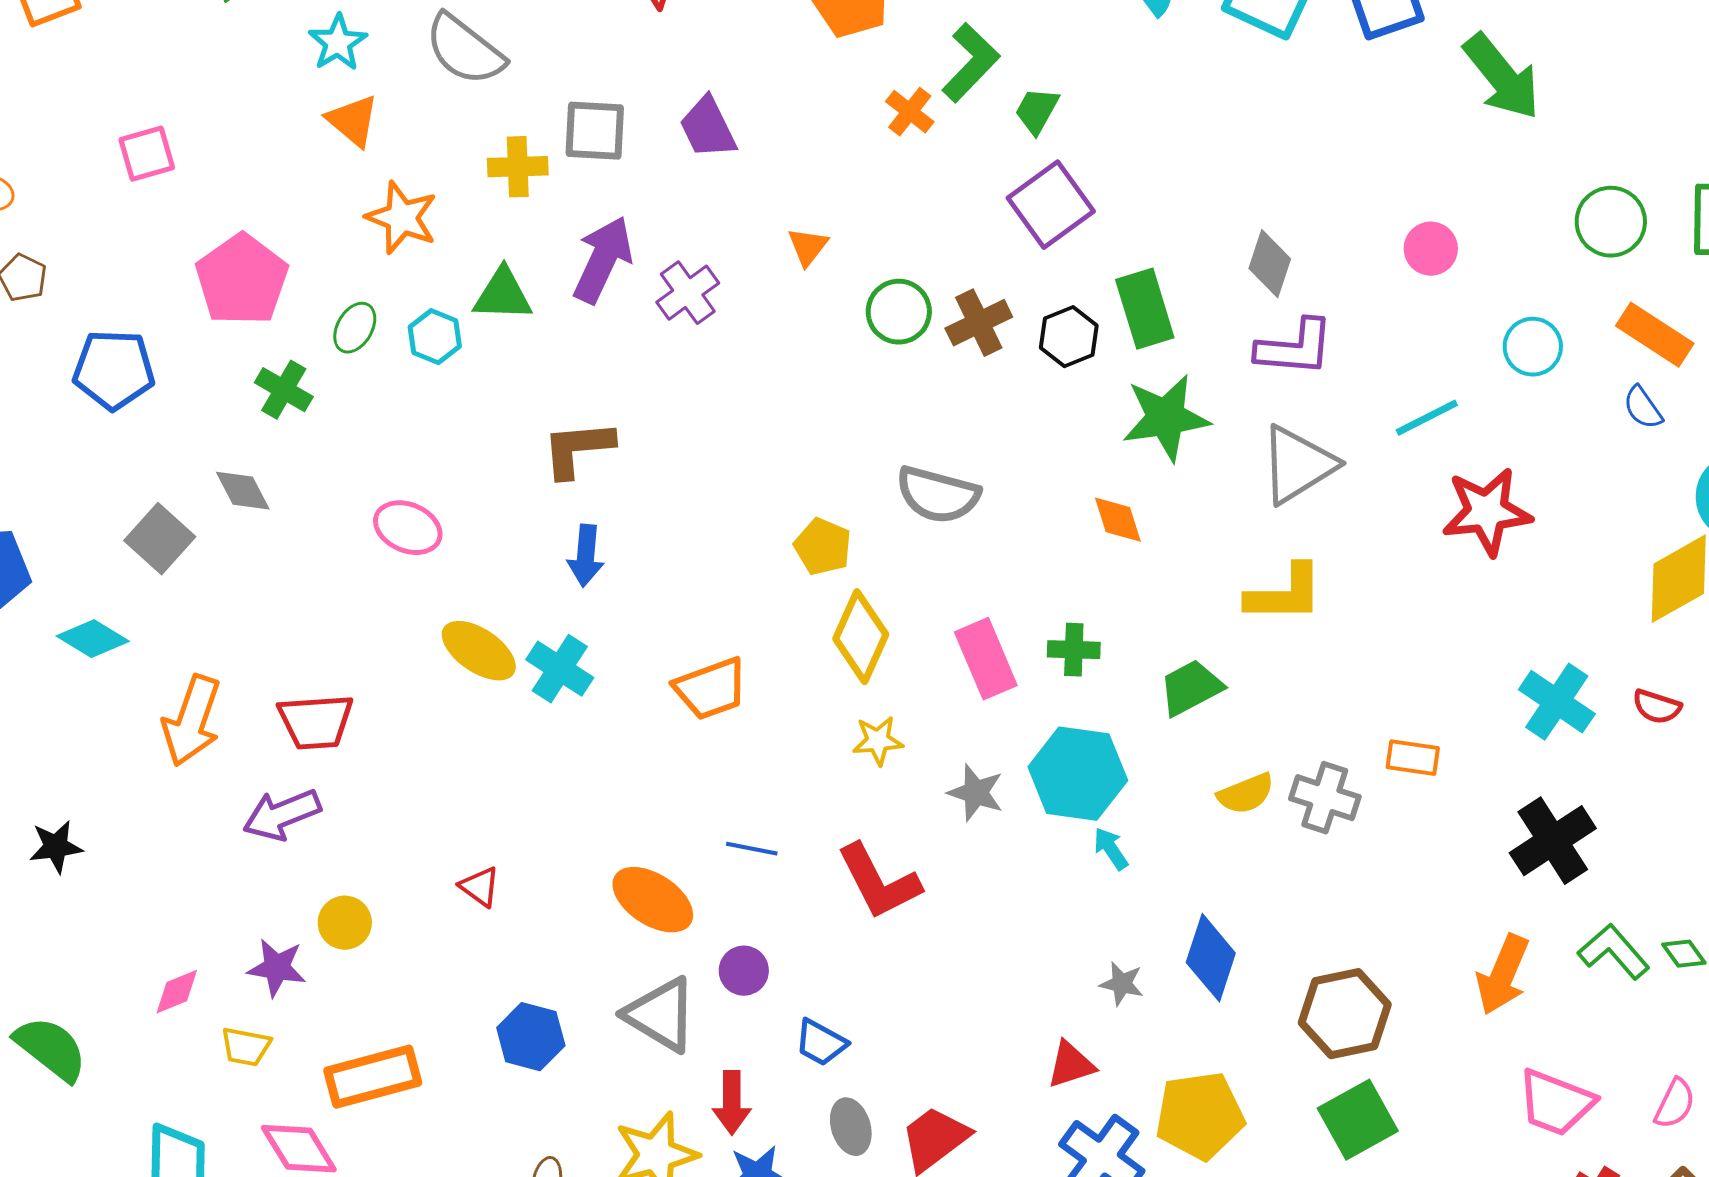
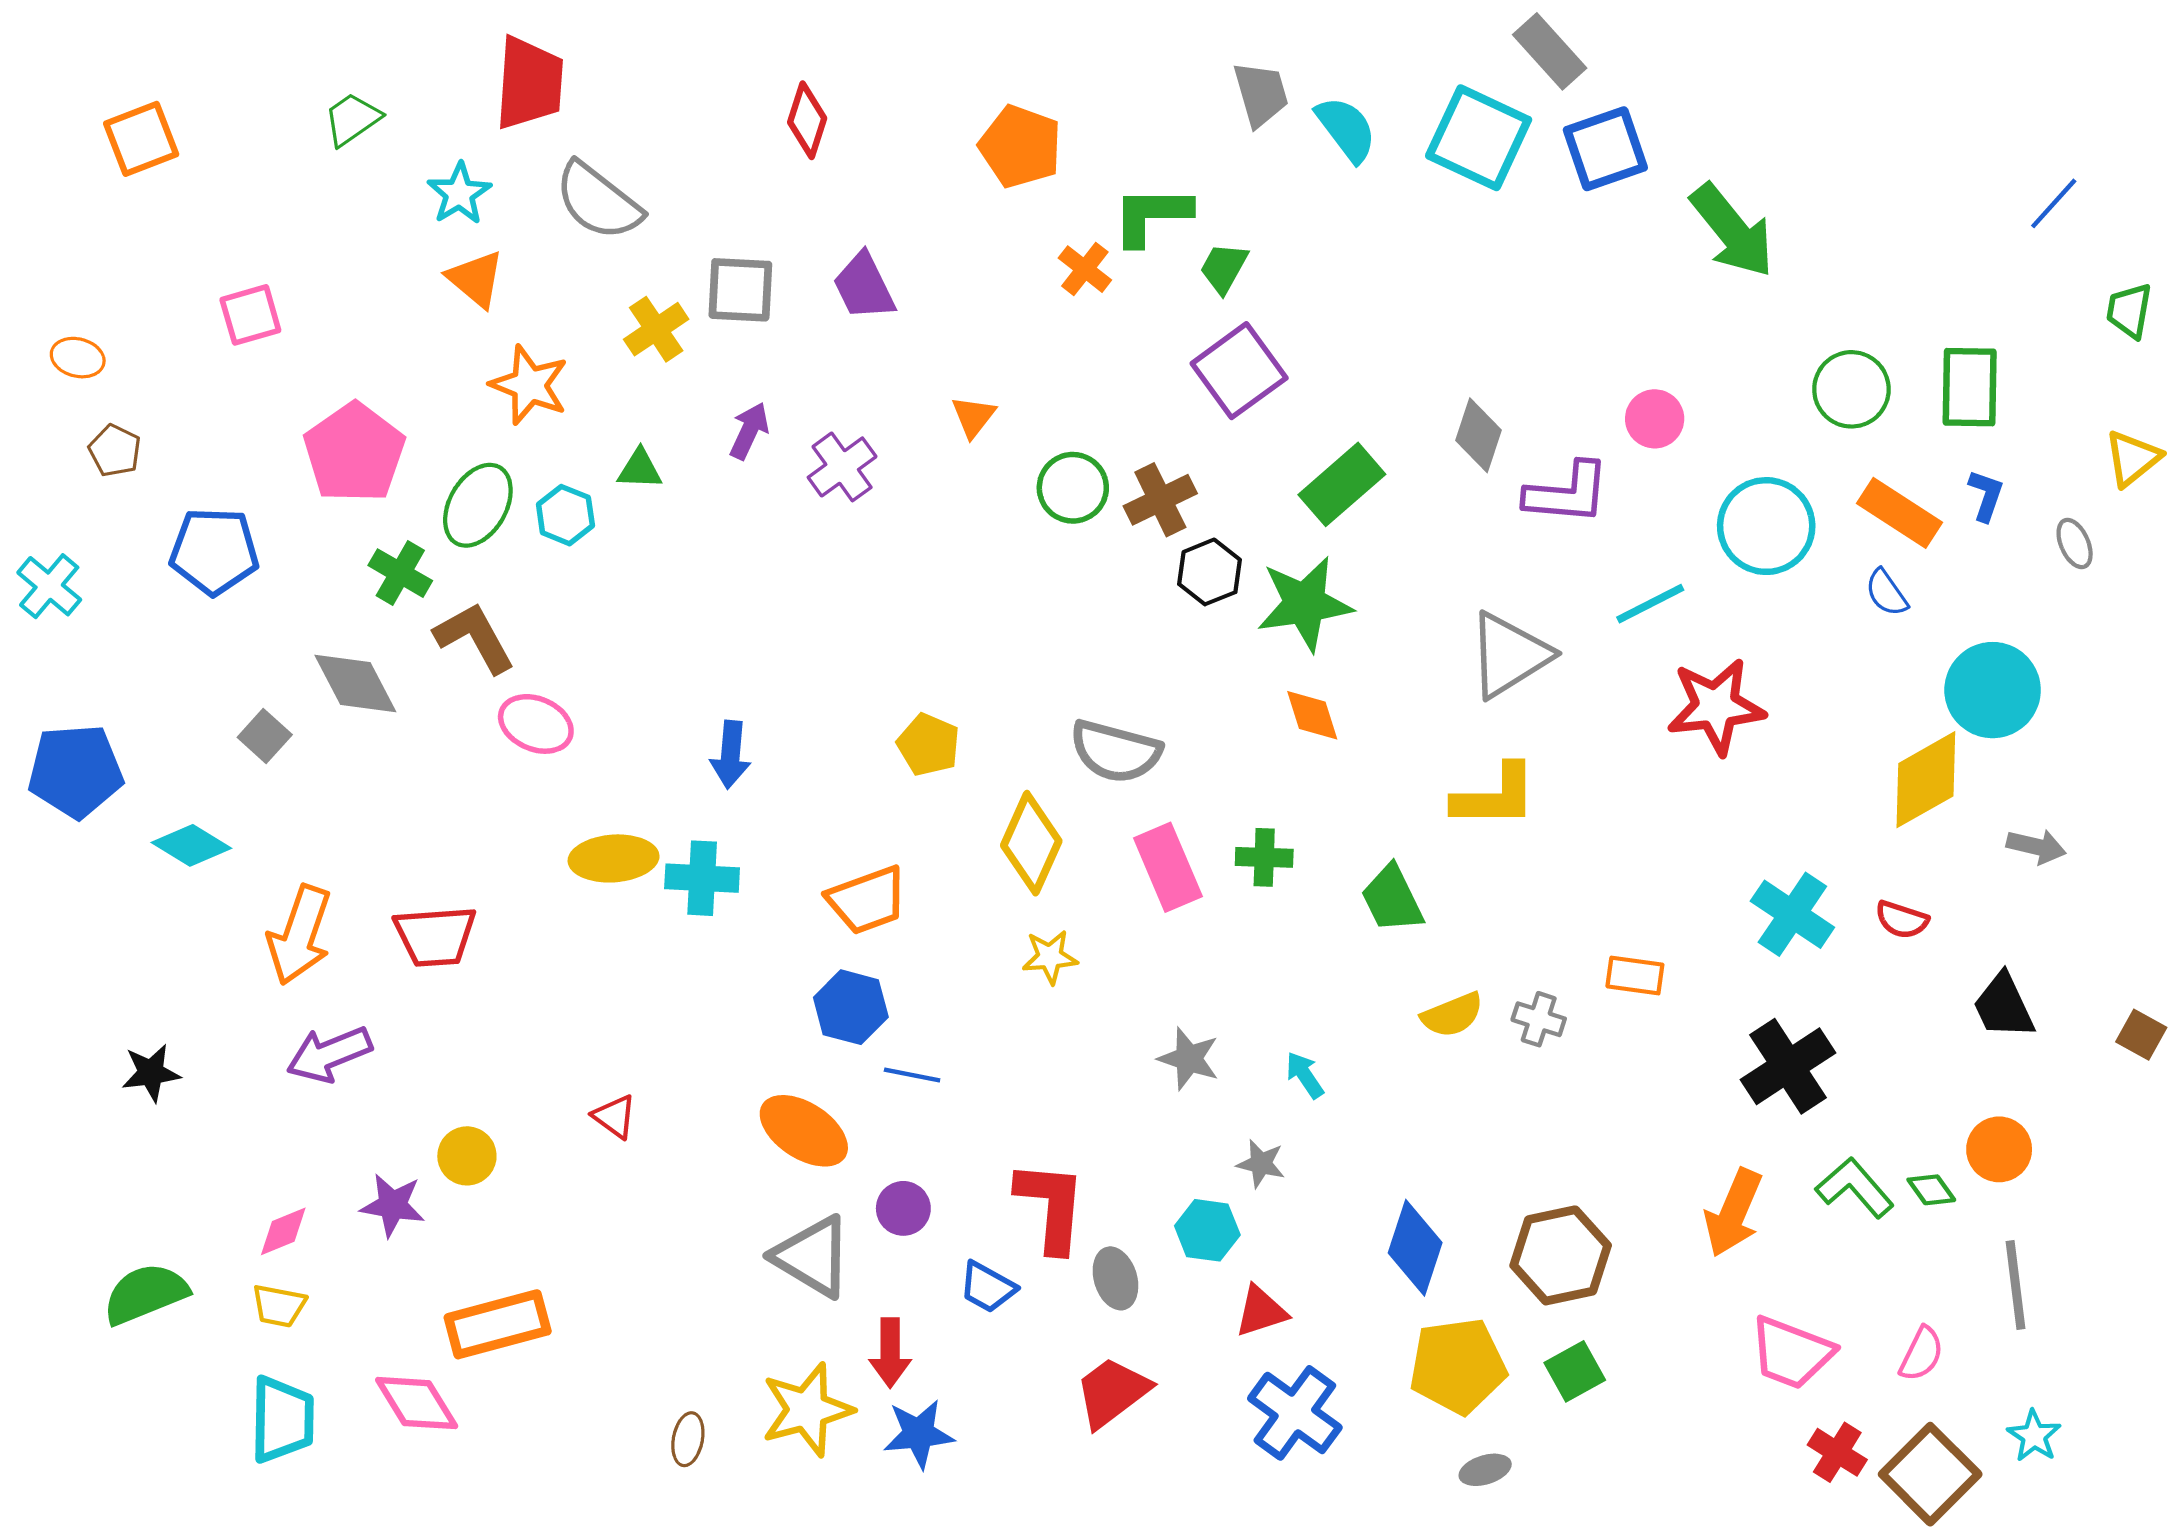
green L-shape: (971, 63) -> (1152, 215), turned -134
yellow cross: (518, 167) -> (656, 329), turned -32
purple arrow: (603, 260) -> (749, 431), size x0.6
green triangle: (503, 295) -> (640, 469), size x0.7
green rectangle: (1145, 309) -> (1342, 484), turned 66
green ellipse: (355, 328) -> (478, 505), size x1.5
black hexagon: (1069, 337) -> (1210, 572), moved
cyan circle: (1533, 347) -> (1766, 526), size x1.5
purple L-shape: (1295, 348) -> (1567, 493), moved
green star: (1166, 418) -> (1305, 604), moved
brown L-shape: (578, 449) -> (475, 638), moved, turned 66
gray diamond: (243, 491) -> (355, 684), size x1.4
gray semicircle: (938, 495) -> (1115, 751), moved
gray square: (160, 539) -> (265, 736), size x0.7
yellow pentagon: (823, 547) -> (928, 745), moved
yellow ellipse: (479, 651) -> (614, 858), turned -38
cyan cross: (560, 669) -> (702, 878), turned -30
green trapezoid: (1191, 688) -> (1392, 899), turned -88
cyan hexagon: (1078, 774) -> (1207, 1230), moved, size x0.6
gray star: (976, 793) -> (1189, 1059), moved
gray cross: (1325, 798) -> (1539, 1019), size x0.7
purple arrow: (282, 815) -> (329, 1054), moved
red L-shape: (879, 882) -> (1051, 1206), moved, turned -148
blue diamond: (1211, 958) -> (1415, 1248), moved
gray star: (1122, 984) -> (1261, 1164), moved
blue hexagon: (531, 1037) -> (851, 1007), moved
yellow trapezoid: (246, 1047) -> (279, 1306), moved
green semicircle: (51, 1049) -> (145, 1294), turned -60
yellow pentagon: (1200, 1116) -> (1458, 1366), moved
green square: (1358, 1120) -> (1575, 1371), size x0.7
gray ellipse: (851, 1127) -> (1115, 1278), moved

